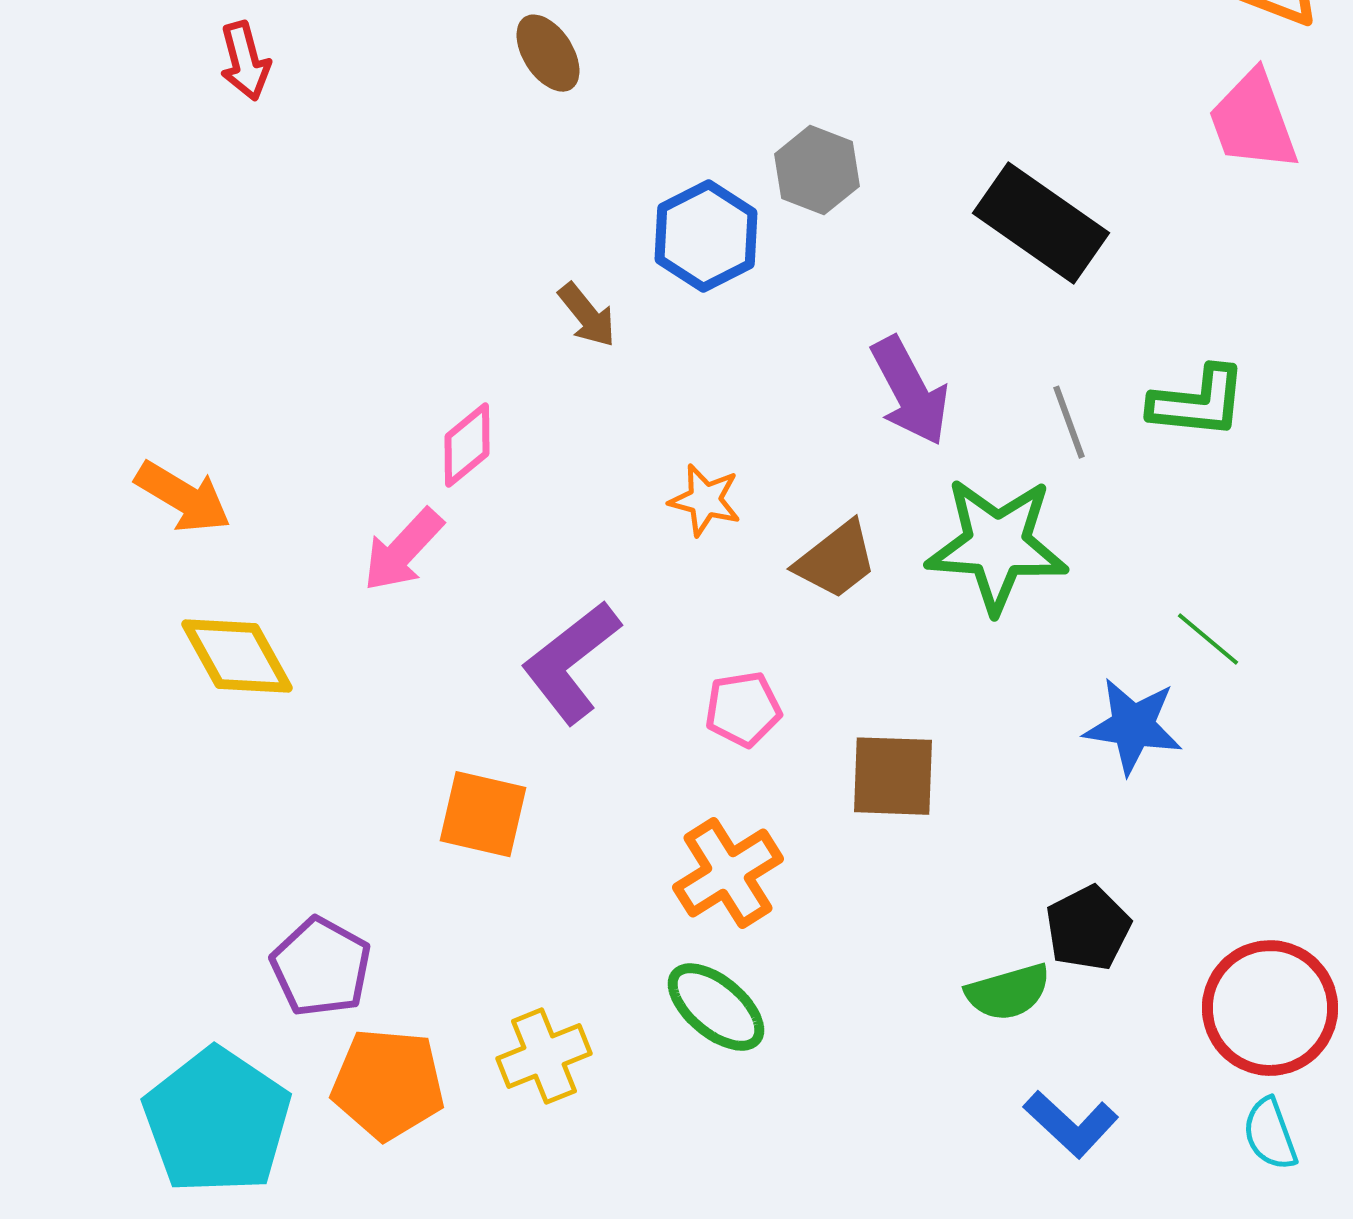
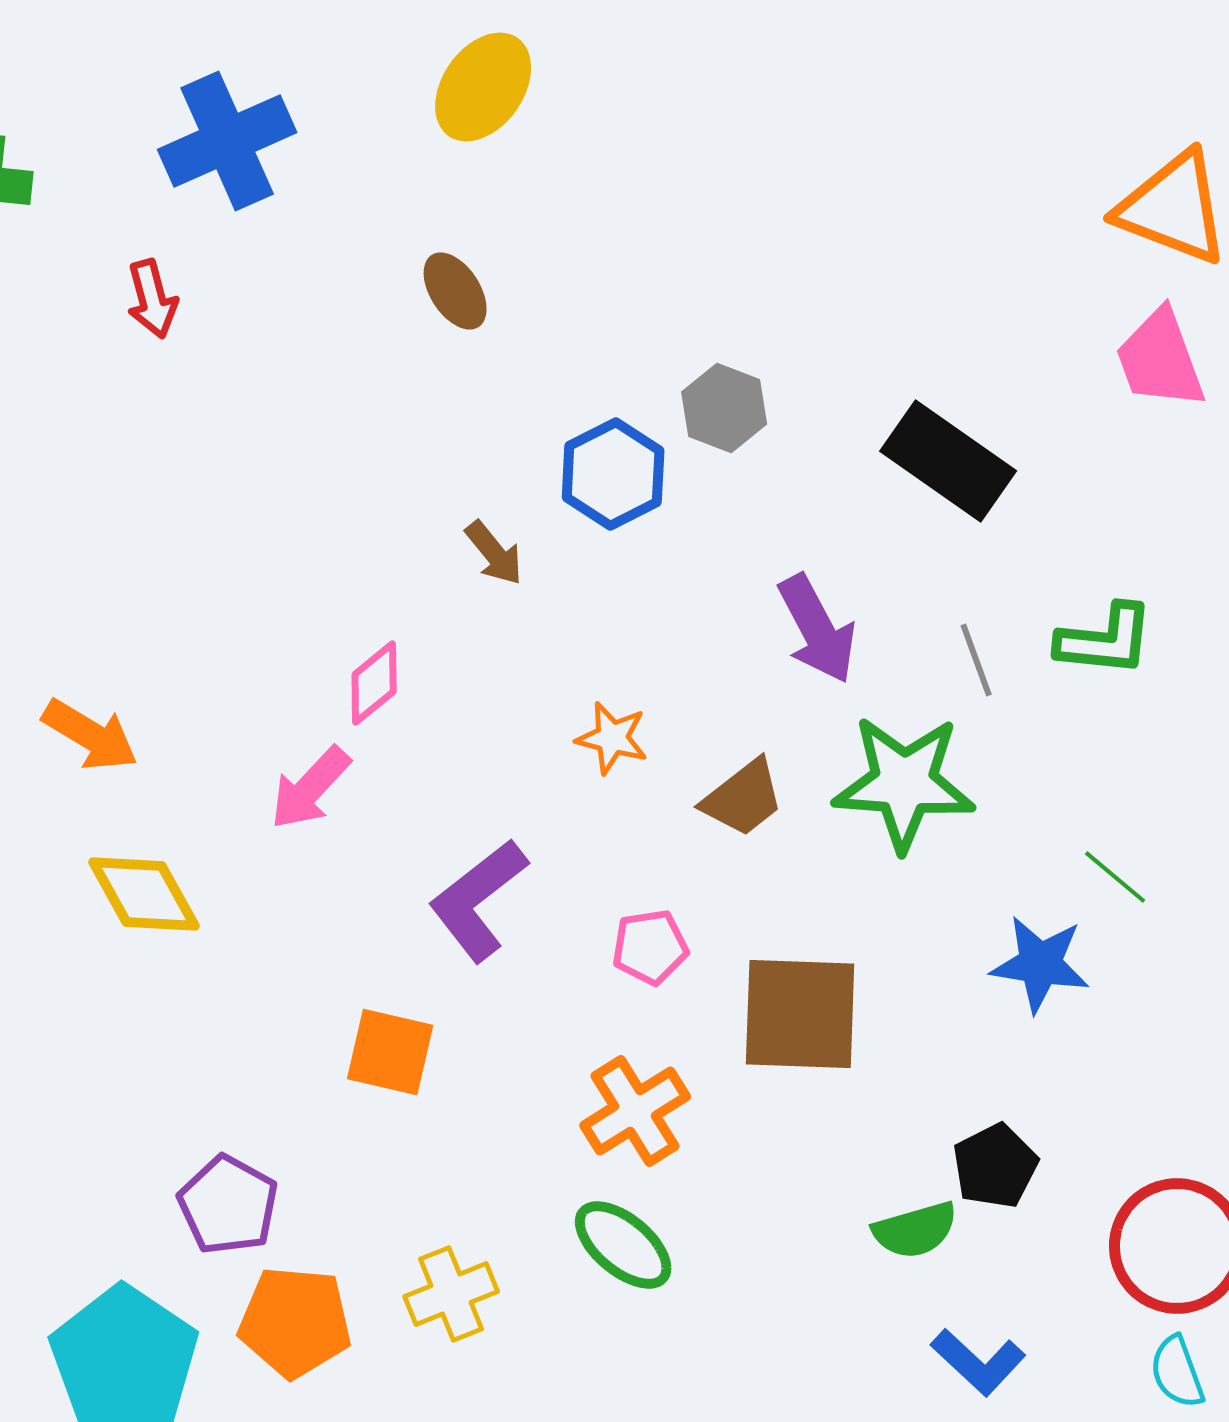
brown square: (893, 776) -> (800, 1014), size x1.4

